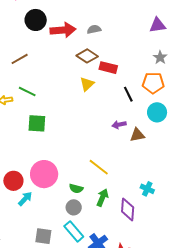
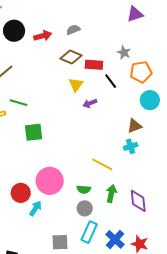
red arrow: (63, 30) -> (43, 36), size x0.7
gray star: (160, 57) -> (124, 53), moved
black line: (128, 94) -> (111, 81), moved
purple arrow: (119, 125) -> (90, 103), moved
cyan cross: (147, 189) -> (131, 146), moved, turned -32
cyan rectangle: (74, 231) -> (89, 232), turned 75

